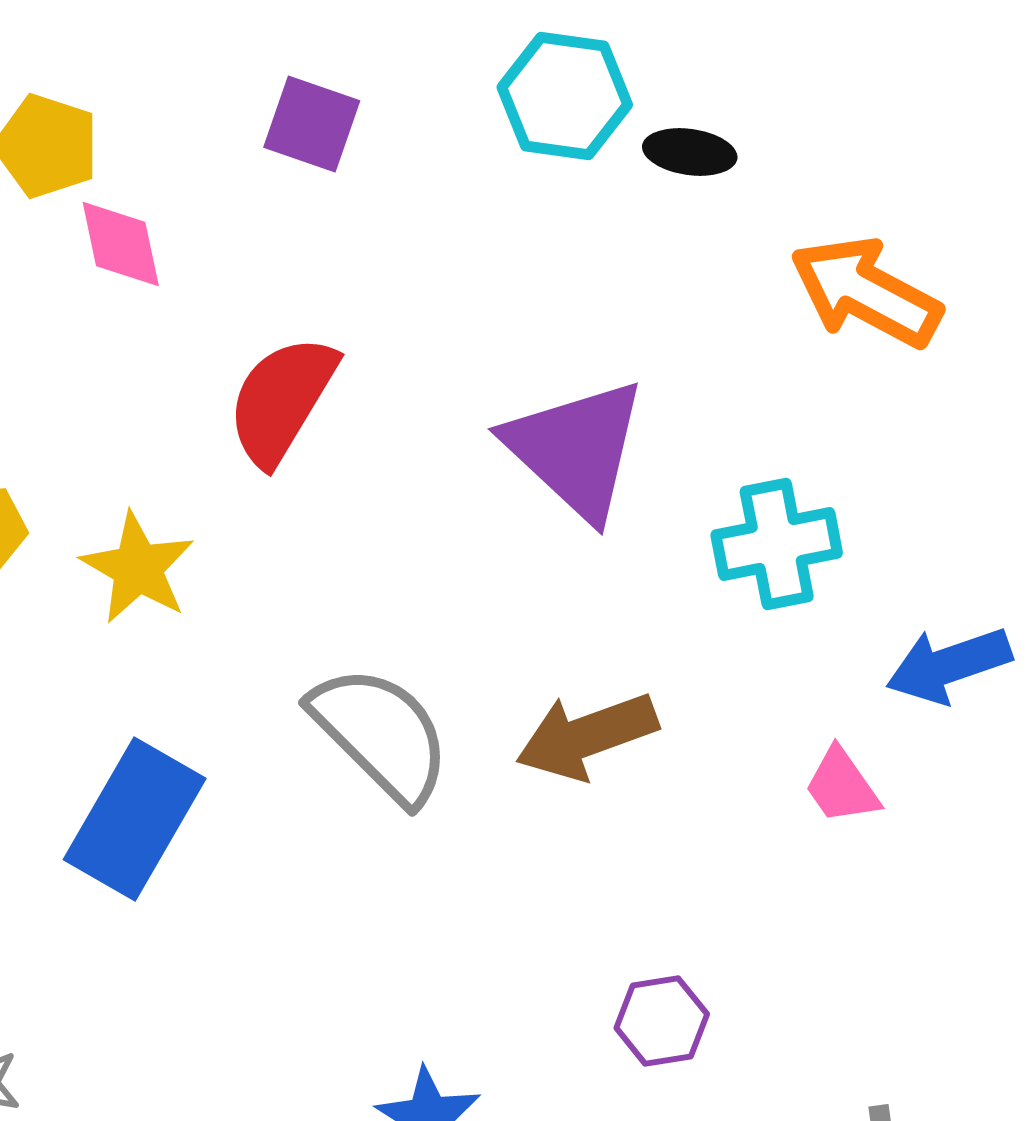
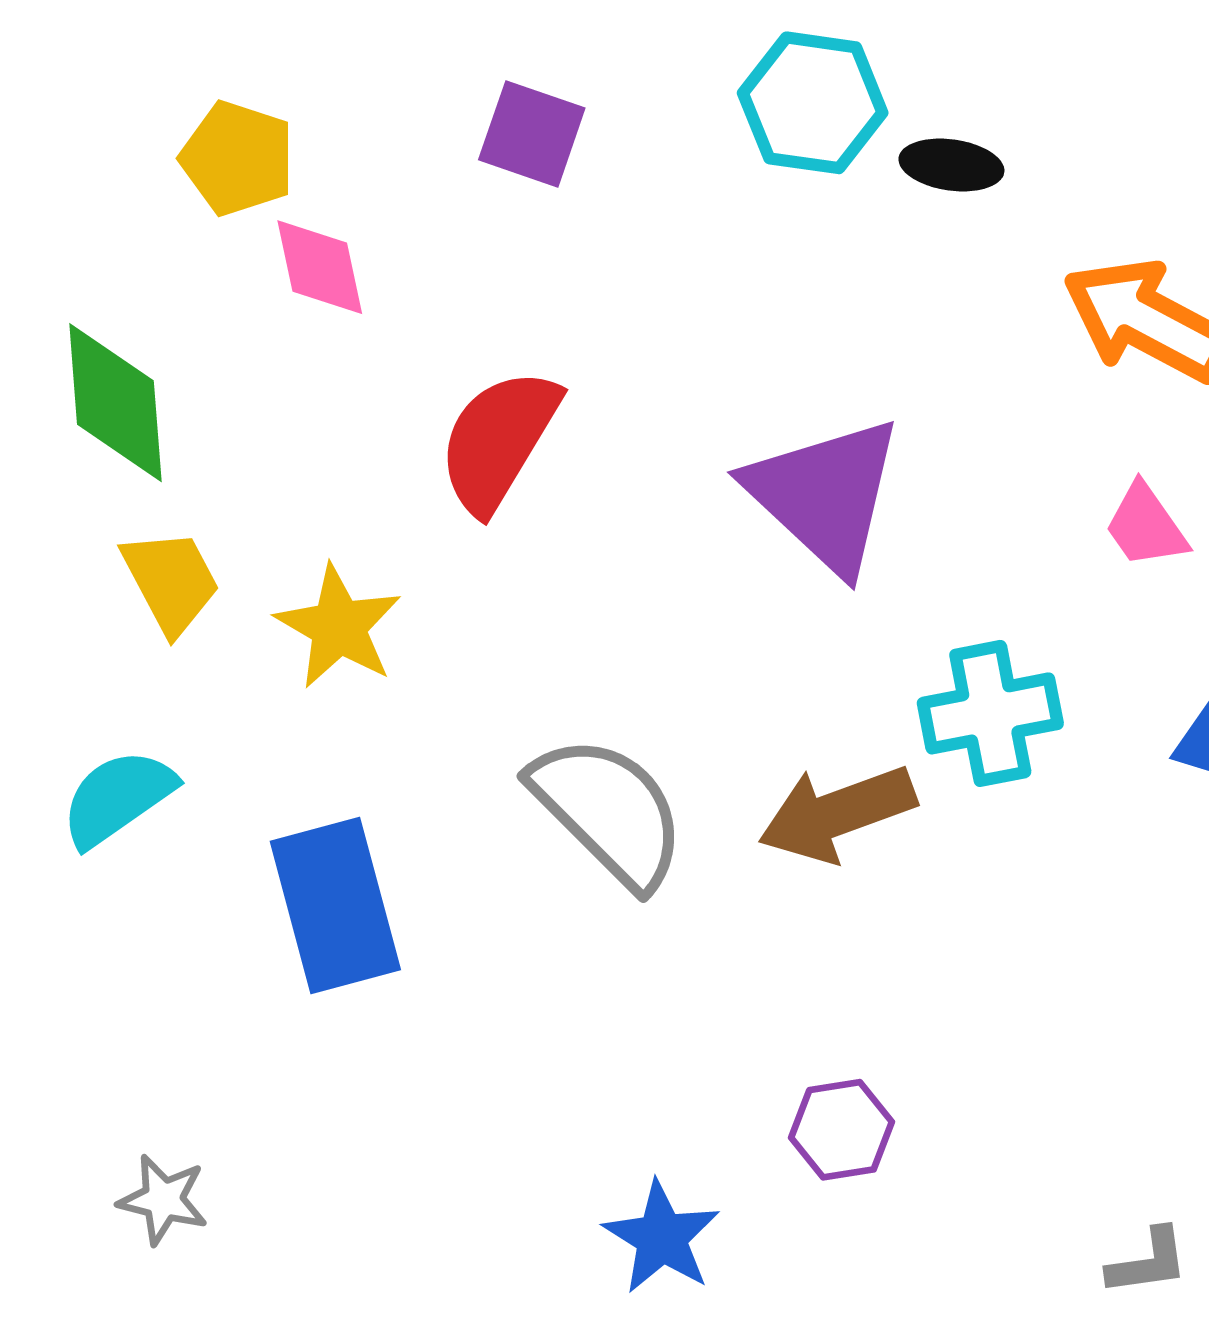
cyan cross: (777, 544) -> (990, 713), moved
pink trapezoid: (842, 786) -> (1146, 526), moved
blue rectangle: (135, 819) -> (335, 905), turned -45
purple hexagon: (662, 1021) -> (842, 1130), moved

